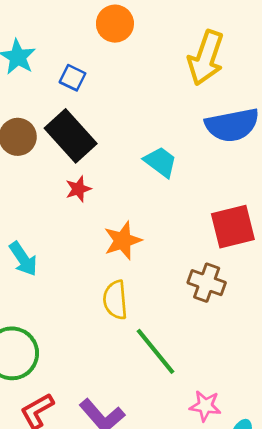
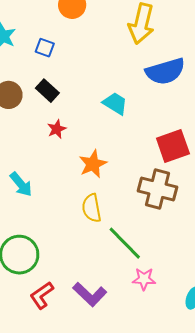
black rectangle: (71, 136) -> (47, 91), size x0.6
brown cross: (207, 283) -> (158, 189), size x1.4
pink star: (205, 406) -> (144, 279), moved

